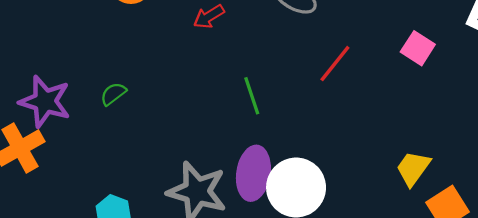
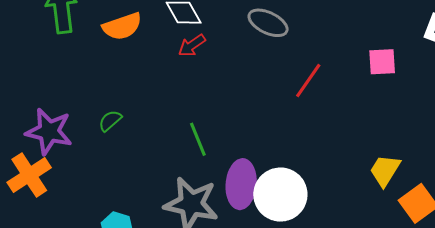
pink square: (418, 48) -> (382, 62), turned -32
green line: (252, 96) -> (198, 139), moved

